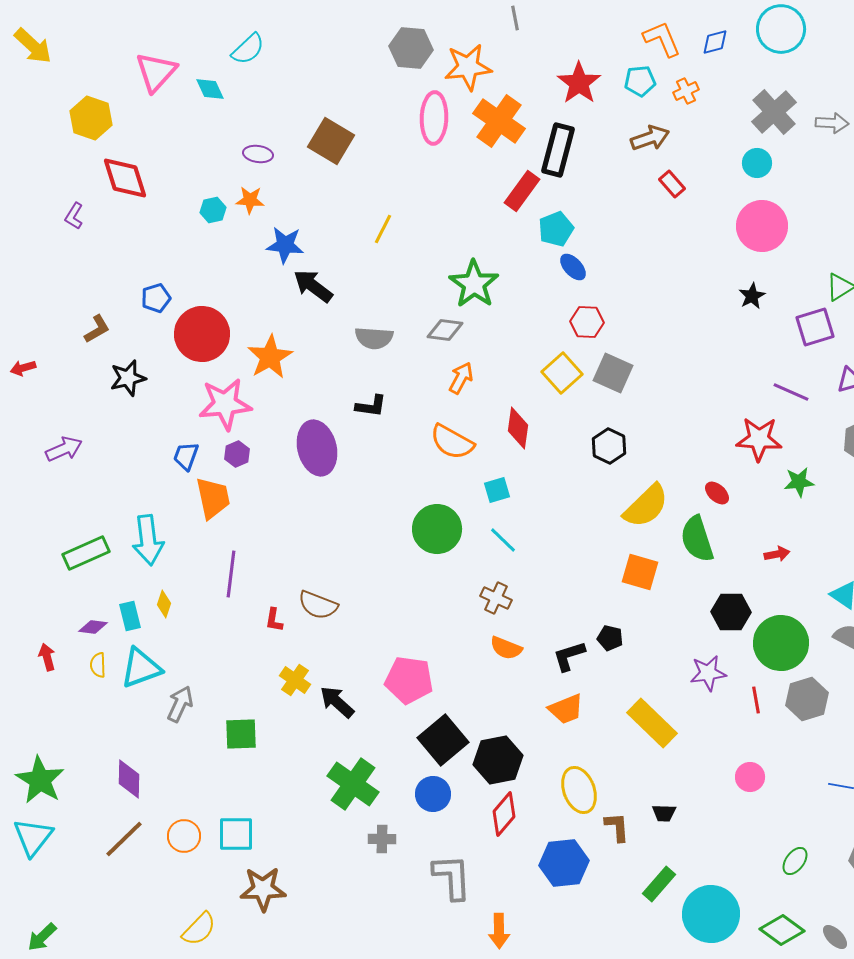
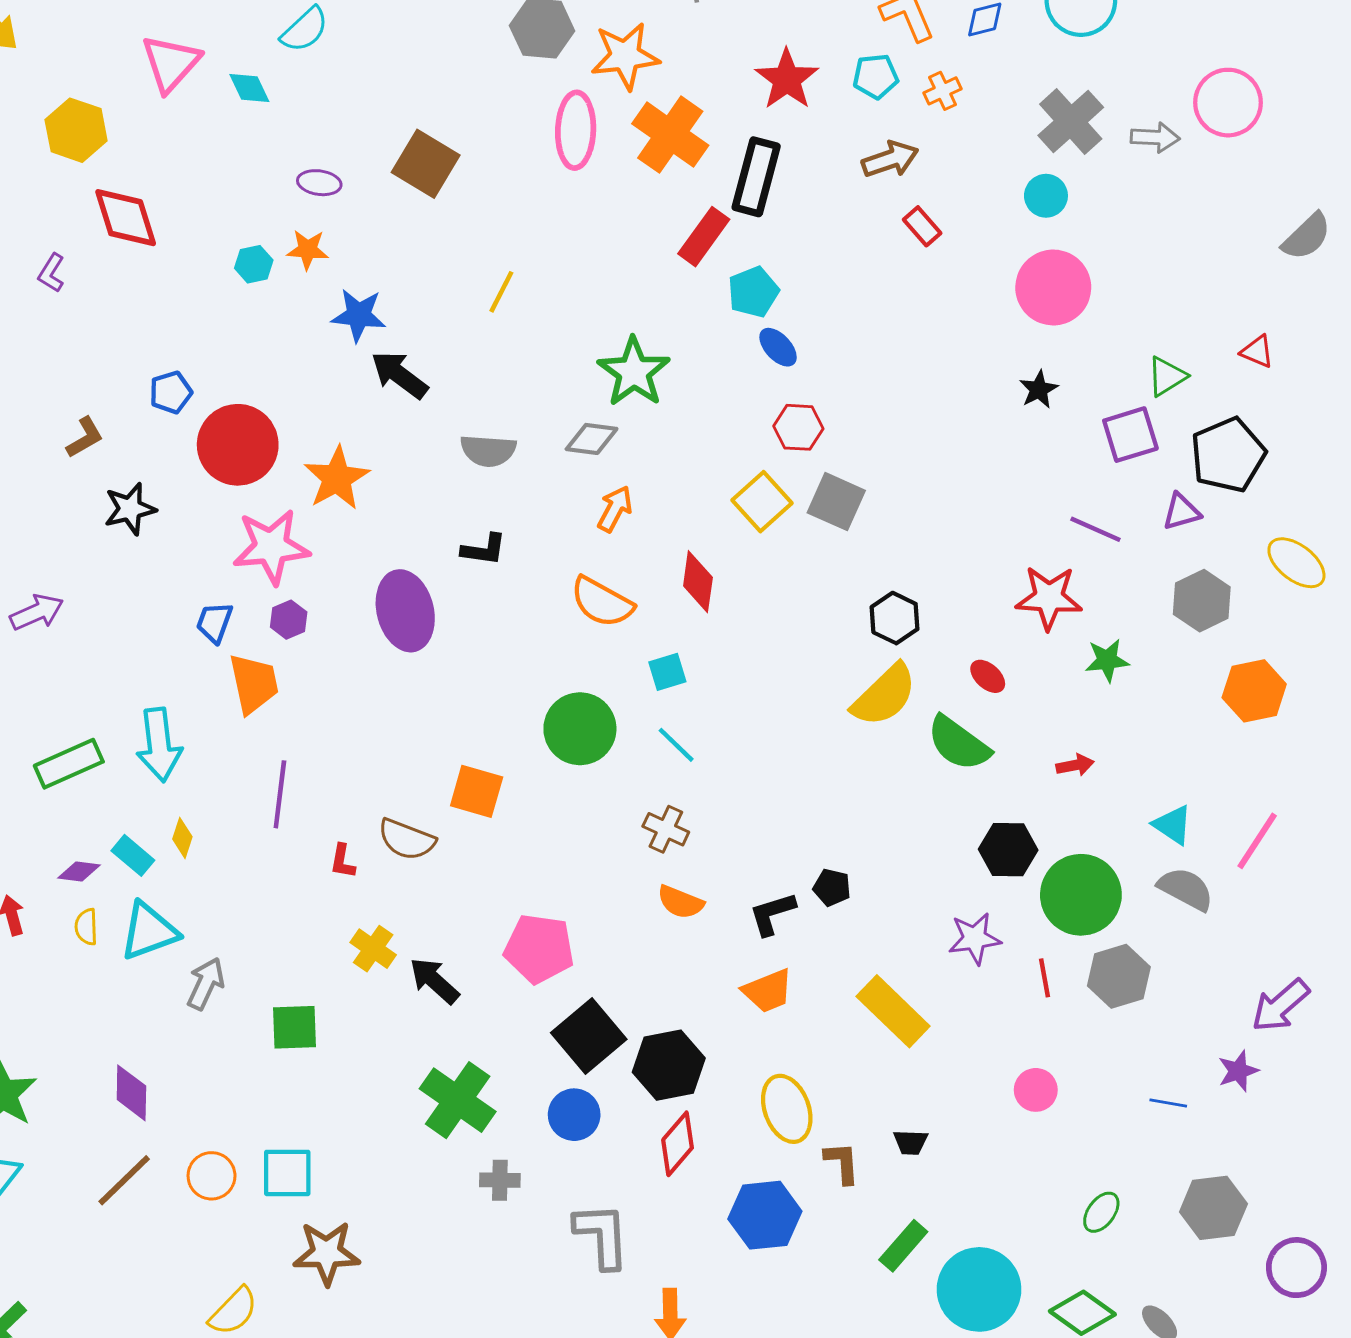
black hexagon: (609, 446) -> (895, 618), moved
green semicircle: (697, 539) -> (959, 743), turned -36
orange square: (640, 572) -> (477, 791), moved
cyan rectangle: (130, 616) -> (133, 855), turned -36

